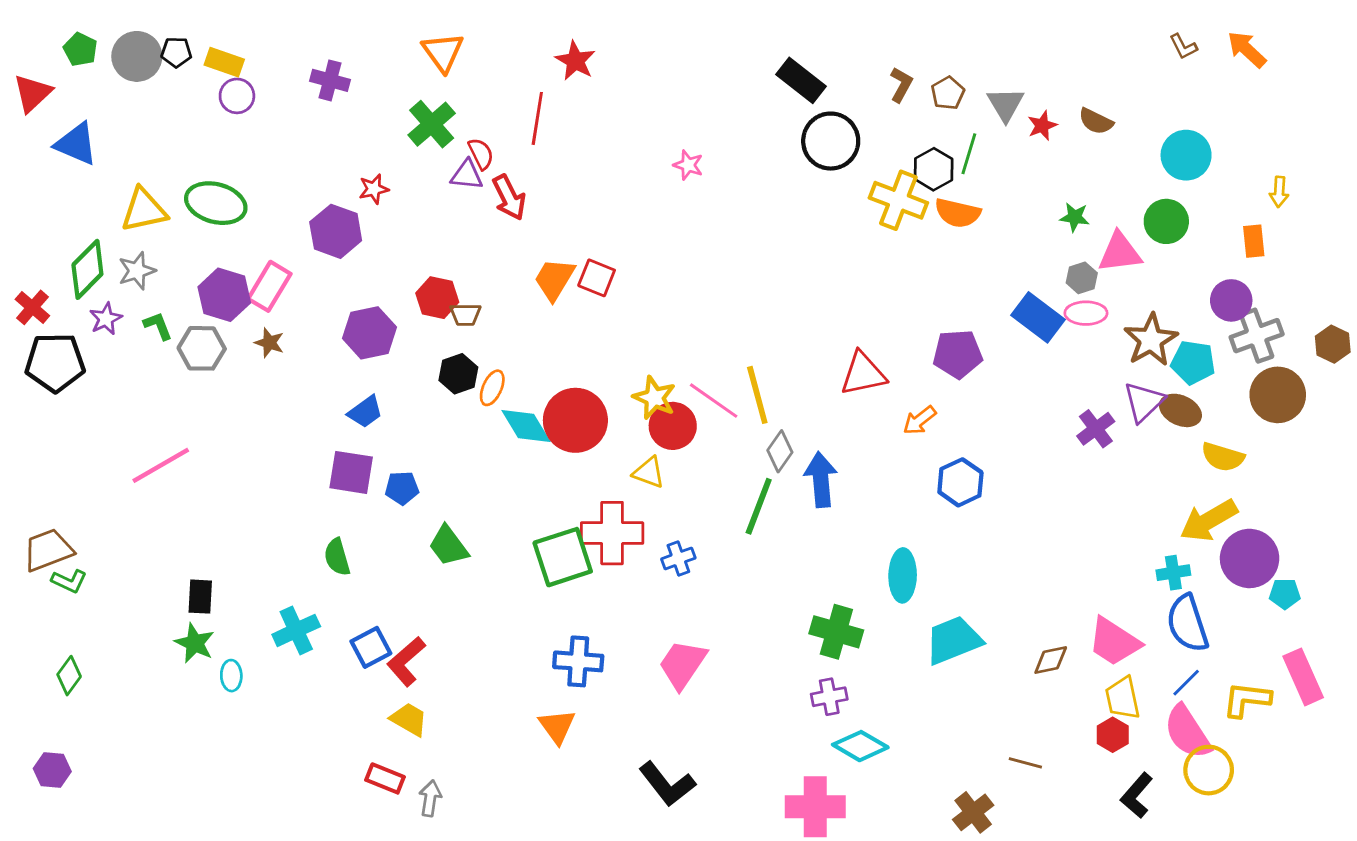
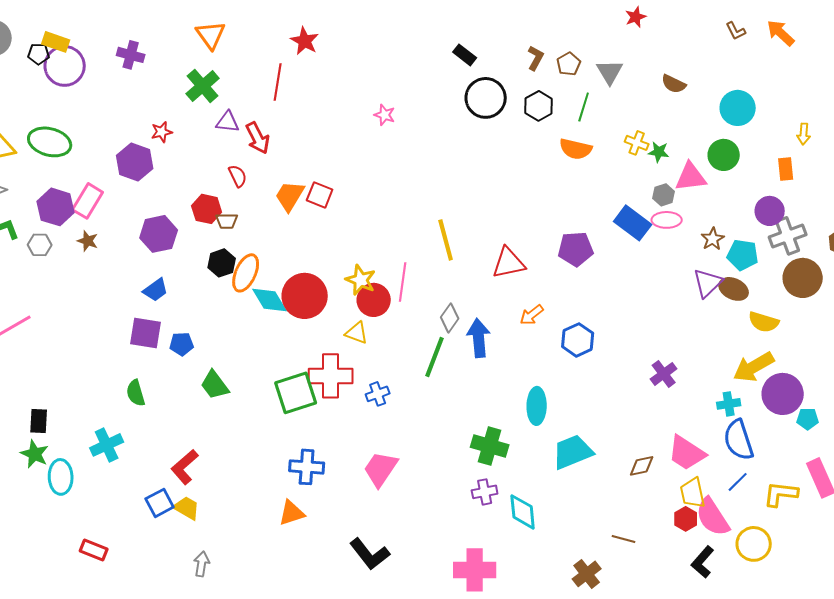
black pentagon: (176, 52) -> (39, 54), moved
black rectangle: (801, 80) -> (465, 55), size x0.7
purple circle: (237, 96) -> (65, 66), size x1.6
red star: (1042, 126) -> (636, 17), moved
red semicircle: (481, 154) -> (238, 176), moved
black hexagon: (934, 169) -> (539, 106), moved
yellow cross: (898, 200) -> (637, 143), moved, size x0.6
brown star: (1151, 340) -> (713, 239), size x0.6
gray hexagon: (202, 348) -> (40, 245), size x0.7
orange ellipse: (492, 388) -> (246, 273), size x1.5
yellow line: (757, 395) -> (446, 240), moved
pink line: (714, 401) -> (403, 282), turned 63
orange arrow: (920, 420) -> (532, 315), moved
purple cross: (1096, 429) -> (664, 374), moved
blue square: (371, 647) -> (160, 503), moved
cyan ellipse: (231, 676) -> (61, 477), size x1.6
orange triangle: (557, 726) -> (292, 513), turned 48
pink semicircle: (1187, 732) -> (713, 517), moved
cyan diamond: (860, 746) -> (523, 512), moved, turned 54
red rectangle: (385, 778) -> (94, 550), moved

